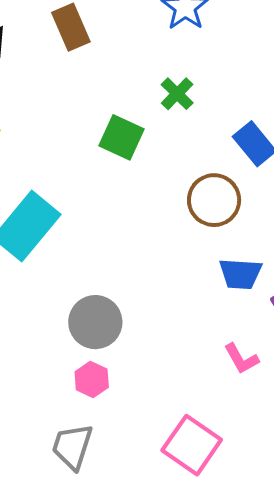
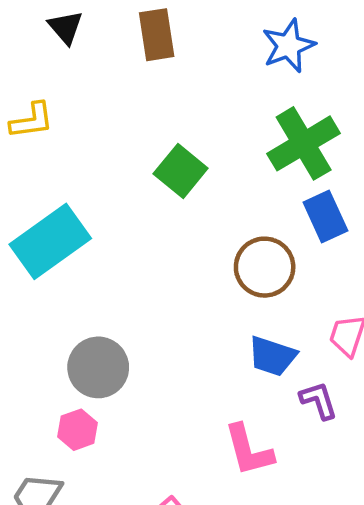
green cross: (177, 94) -> (304, 143), moved, size x1.8
pink L-shape: (241, 359) -> (249, 450), size x1.4

